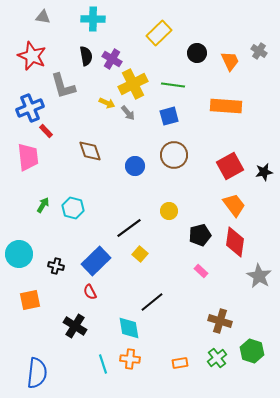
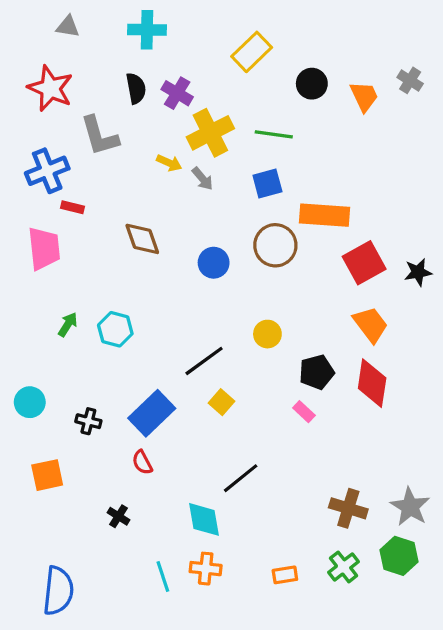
orange rectangle: (226, 106) -> (325, 215), moved
red rectangle: (46, 131) -> (73, 207), turned -32
cyan circle: (19, 254) -> (30, 402), size x0.7
pink rectangle: (201, 271) -> (304, 412), moved
gray star: (259, 276) -> (410, 507), moved
black cross: (75, 326) -> (118, 516), size x0.6

